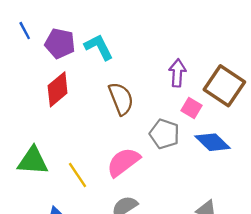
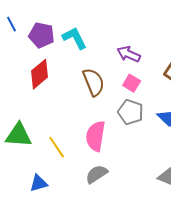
purple arrow: (177, 73) -> (129, 54), moved, turned -70
pink square: (191, 108) -> (132, 83), moved
pink semicircle: (123, 162) -> (96, 136), turned -44

